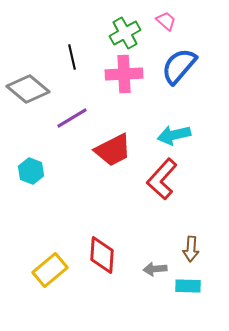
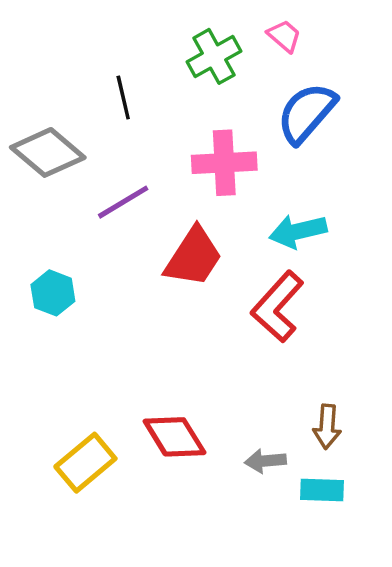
pink cross: (124, 74) -> (224, 163), moved
red trapezoid: (113, 150) -> (193, 257), turned -30
red diamond: (102, 255) -> (175, 437), turned -36

